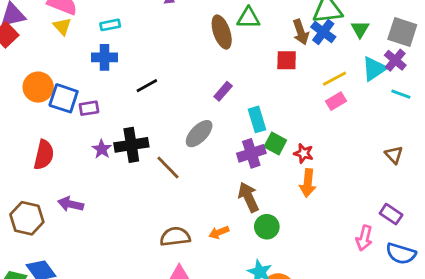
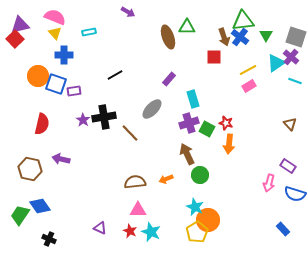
blue cross: (105, 57) -> (64, 55), moved
green square: (275, 143) -> (207, 129), moved

